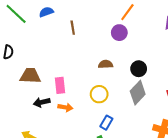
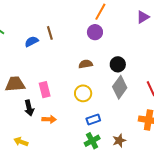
blue semicircle: (46, 12) -> (32, 42), moved
black arrow: (42, 102) -> (29, 108), turned -84
orange arrow: (65, 107) -> (49, 119), moved
blue rectangle: (106, 123) -> (93, 120), turned 48

